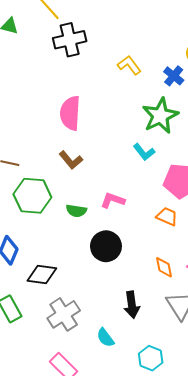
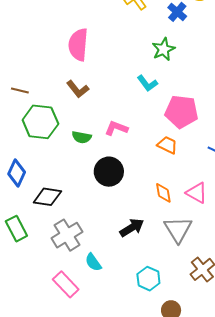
green star: (160, 116) -> (164, 49), size x0.7
black arrow: (132, 305) -> (132, 228), turned -115
cyan semicircle: (105, 338) -> (93, 262), moved

